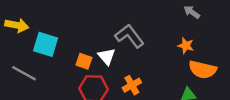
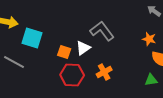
white triangle: (107, 56) -> (83, 48), turned 35

